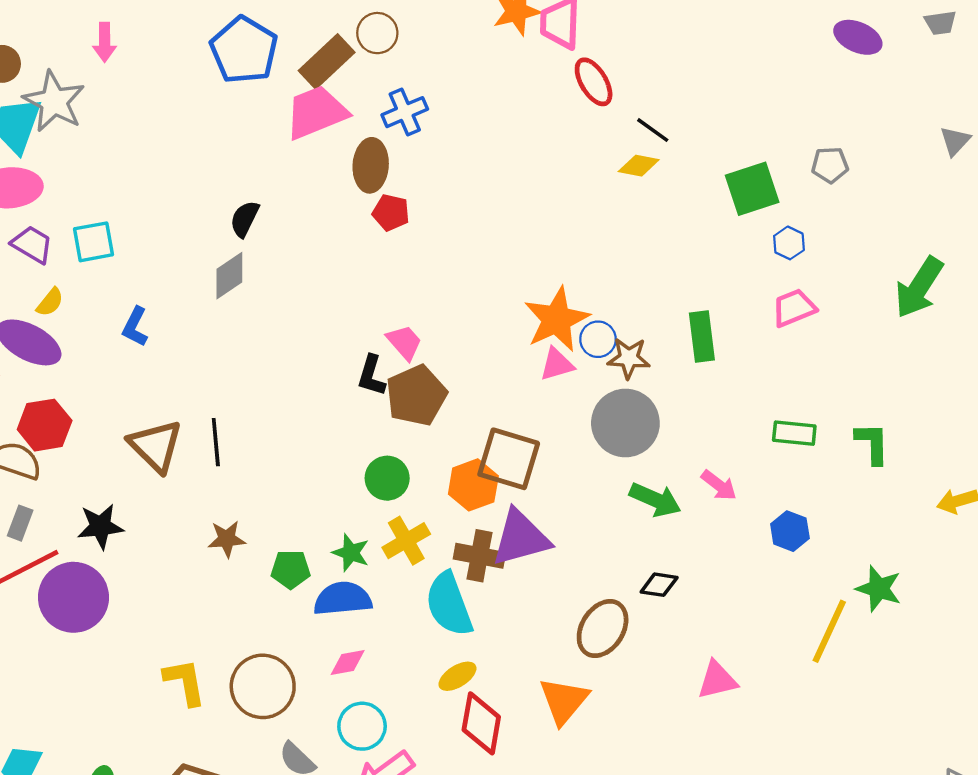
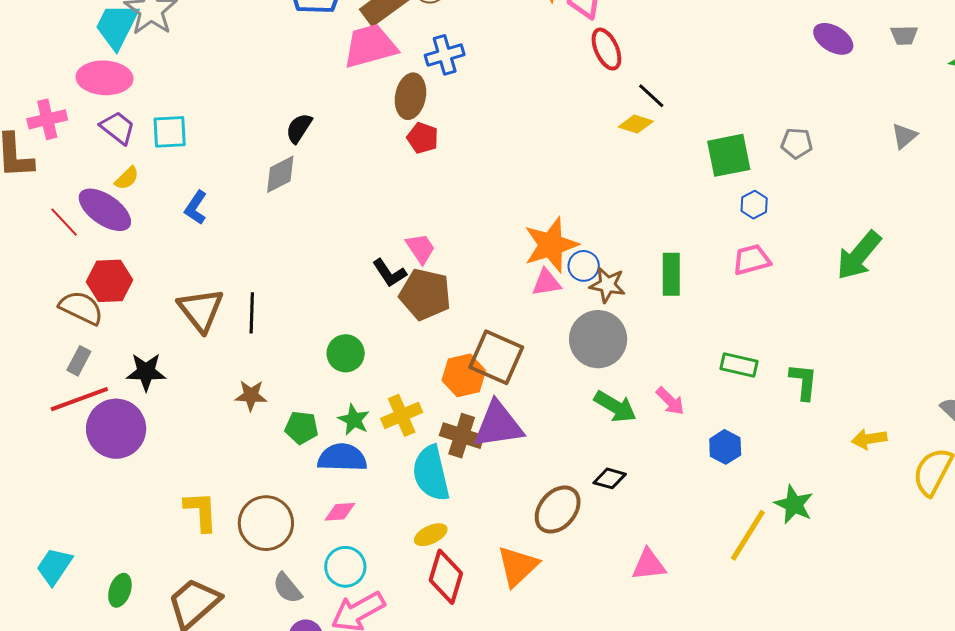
black L-shape: (371, 375) -> (389, 273), turned -57
brown pentagon: (416, 395) -> (425, 294), turned 30
green circle: (387, 478) -> (346, 353), moved

